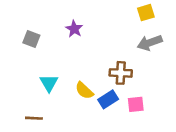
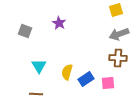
brown cross: (121, 73) -> (118, 58), moved
yellow semicircle: (84, 91) -> (67, 72), turned 63
brown line: (34, 118) -> (36, 94), moved

